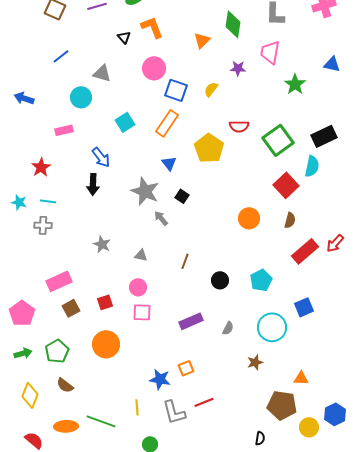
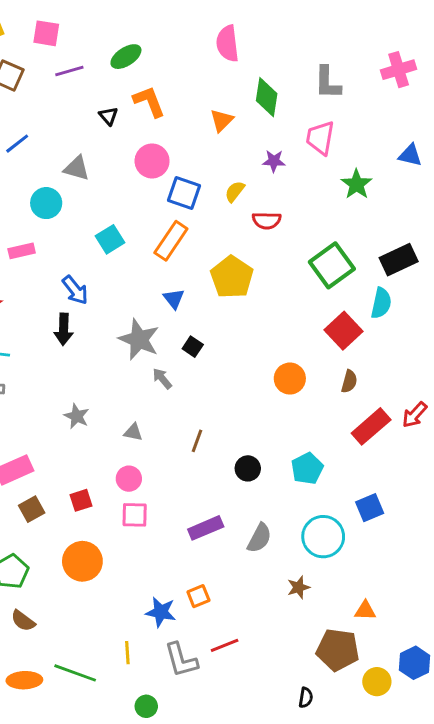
red semicircle: (239, 126) -> (267, 220), moved
gray semicircle: (228, 328) -> (259, 538), size x1.5

